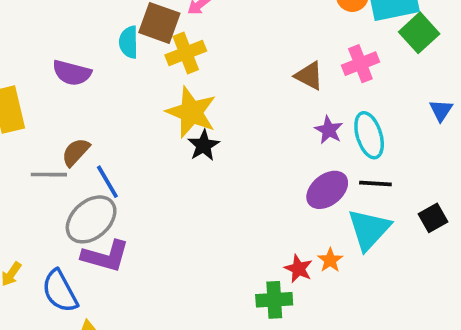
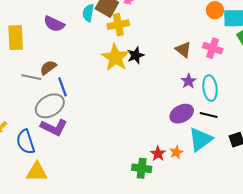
pink cross: (360, 64) -> (213, 48), turned 30
black star: (204, 145) -> (136, 55), moved

